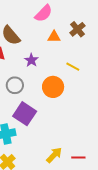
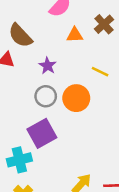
gray circle: (15, 85) -> (46, 96), moved
purple square: (25, 114) -> (42, 133), turned 30

